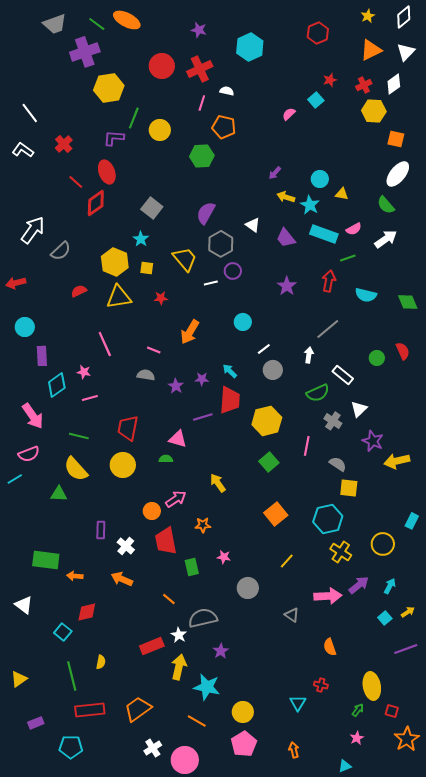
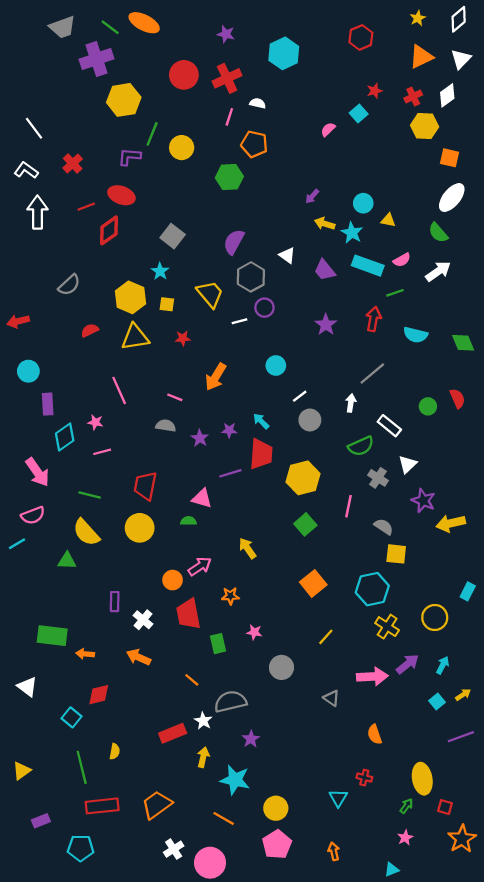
red ellipse: (107, 172) -> (121, 195), turned -50
red line: (76, 182) -> (86, 207), turned -63
white arrow: (33, 230) -> (37, 212), moved, turned -36
yellow arrow: (179, 667) -> (203, 757), size x0.7

